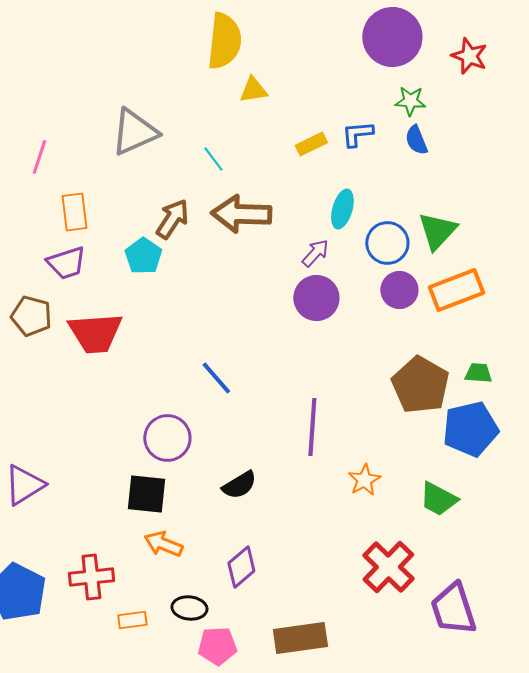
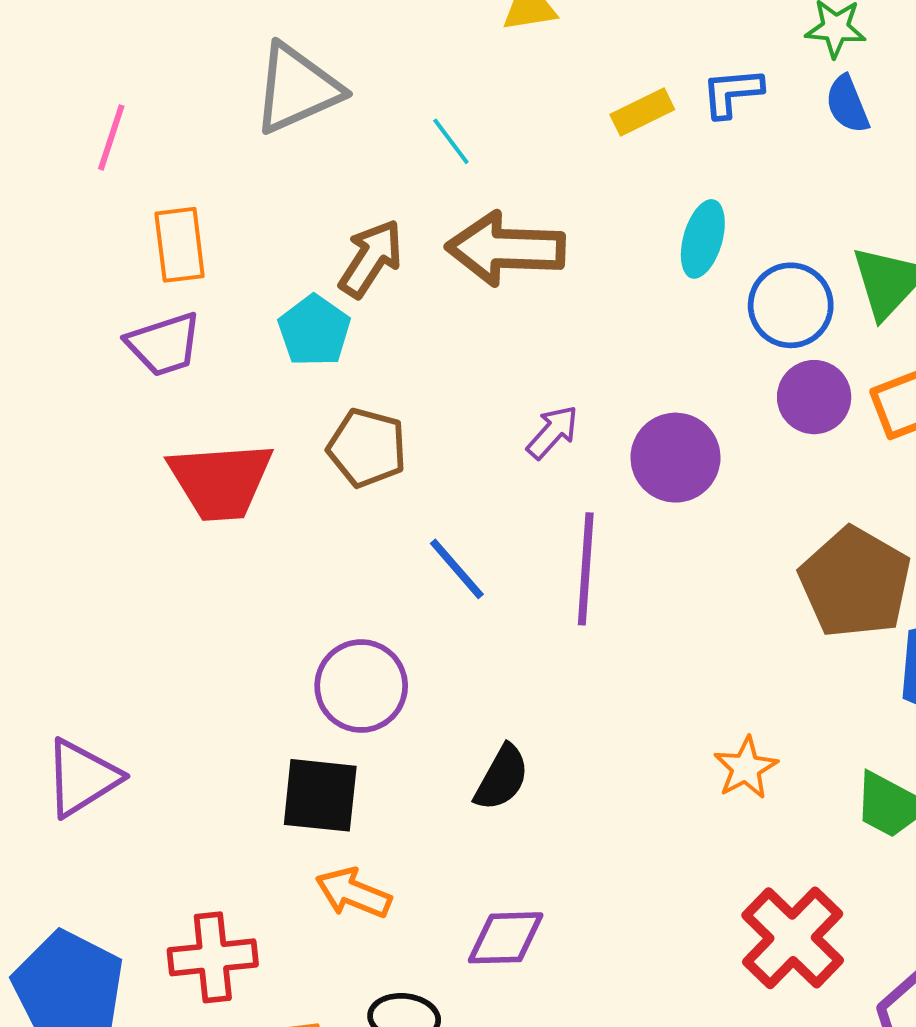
purple arrow: (315, 253) -> (552, 432), moved
purple circle: (316, 298) -> (675, 458), moved
brown pentagon: (31, 316) -> (367, 448), moved
purple line: (312, 427) -> (586, 569), moved
black semicircle: (239, 485) -> (502, 778), turned -30
purple diamond: (241, 567) -> (506, 938), turned 39

